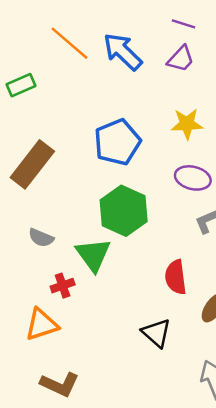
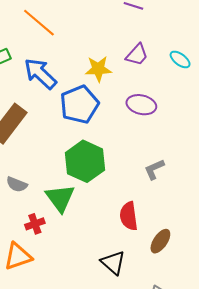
blue arrow: (123, 52) -> (40, 74), moved
purple trapezoid: (181, 59) -> (137, 55), moved
yellow star: (187, 124) -> (98, 69), moved
purple ellipse: (193, 178) -> (141, 105), moved

